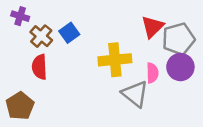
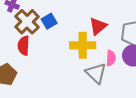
red triangle: (152, 27) -> (98, 26), moved
brown cross: (41, 36) -> (27, 22), size x1.4

